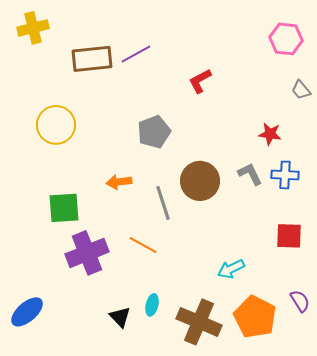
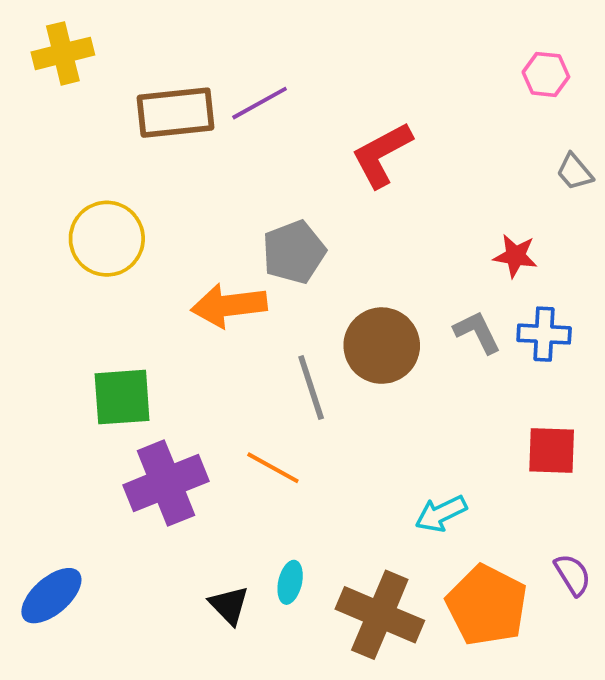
pink hexagon: (286, 39) -> (546, 74), size x0.7
red L-shape: (200, 81) -> (382, 155), size x1.4
orange arrow: (119, 182) -> (229, 305), moved, size x1.5

